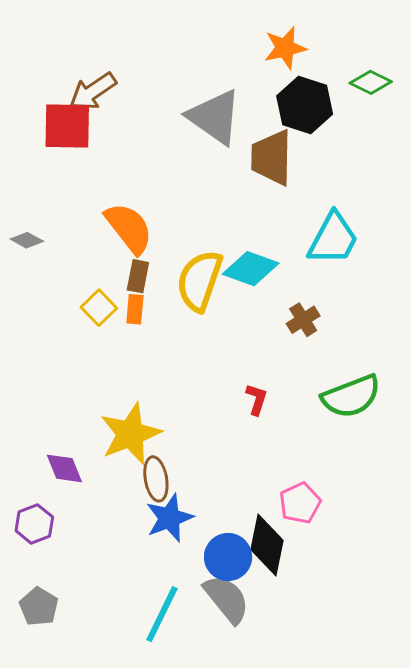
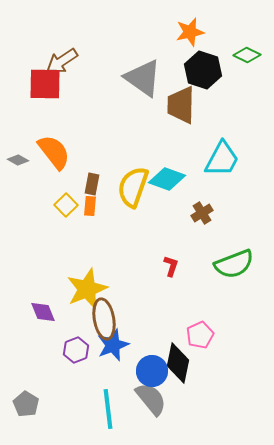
orange semicircle: (129, 228) -> (54, 152), moved
brown ellipse: (156, 479) -> (104, 319), size x1.4
purple hexagon: (34, 524) -> (76, 350), moved
cyan line: (162, 614) -> (108, 409), turned -33

